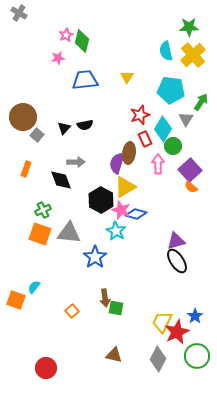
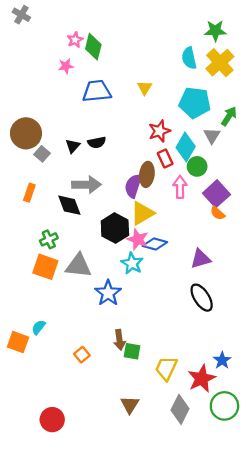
gray arrow: (76, 162) -> (86, 185), size x1.4
purple triangle: (176, 241) -> (200, 259), moved
yellow trapezoid: (162, 322) -> (166, 368), moved
brown triangle: (114, 355) -> (130, 405), turned 48

